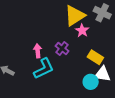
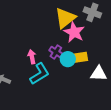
pink star: (82, 31) -> (74, 32), size x1.5
yellow rectangle: (95, 57) -> (80, 57), moved, turned -35
cyan circle: (91, 82) -> (68, 59), moved

